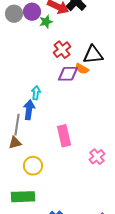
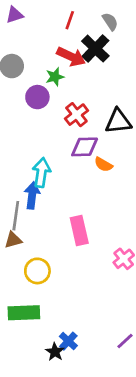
purple circle: (32, 12) -> (37, 97), moved
orange semicircle: (82, 69) -> (103, 164), moved
cyan arrow: (36, 93) -> (41, 173), size x1.5

